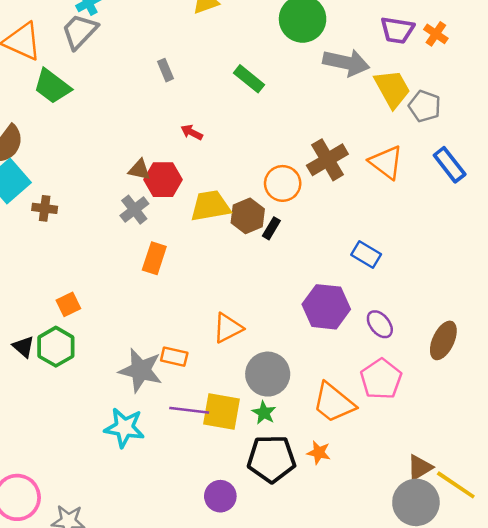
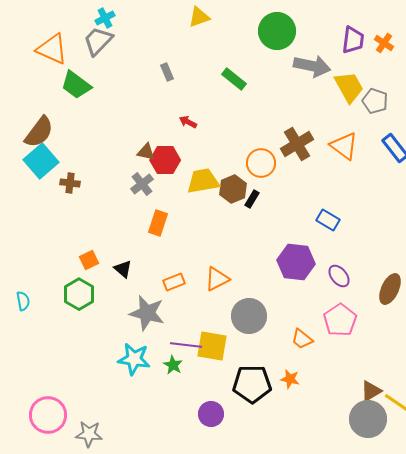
purple trapezoid: (397, 30) -> (353, 40), turned -92
black triangle: (23, 347) -> (123, 269), moved
orange rectangle: (174, 357) -> (174, 282), moved, turned -35
orange trapezoid: (334, 403) -> (302, 339), size x0.6
green star: (264, 413) -> (173, 365), moved

